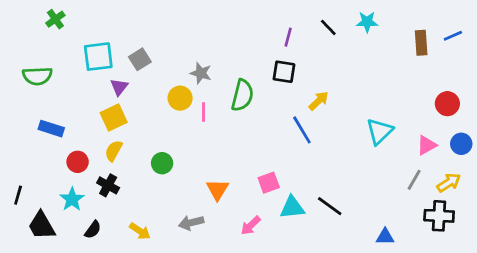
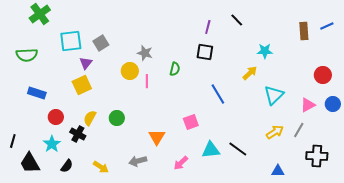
green cross: (55, 19) -> (40, 14), size x1.5
cyan star: (367, 22) -> (265, 51), moved
green semicircle: (242, 95) -> (175, 69), size x0.6
yellow arrow: (319, 101) -> (250, 73), moved
yellow semicircle: (114, 151) -> (90, 118), moved
pink square: (269, 183) -> (191, 122), moved
yellow arrow: (449, 183) -> (275, 132), moved

